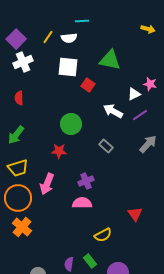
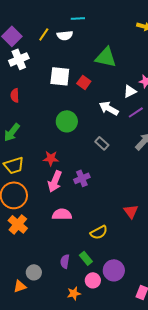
white square: (68, 67) -> (60, 76), moved
red star: (59, 151) -> (51, 158), moved
pink arrow: (47, 184) -> (55, 181), moved
pink semicircle: (82, 203) -> (62, 214), moved

